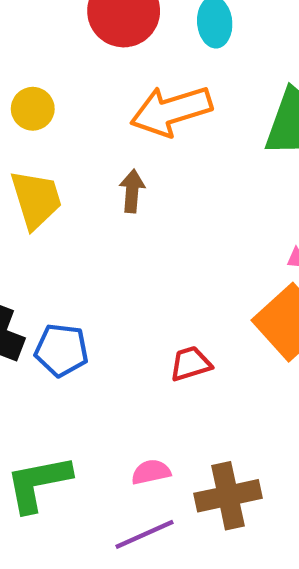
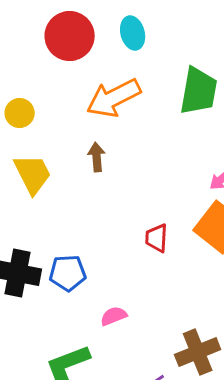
red trapezoid: (191, 364) -> (157, 238), moved, turned -60
pink semicircle: (151, 472) -> (114, 316), moved

